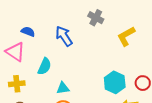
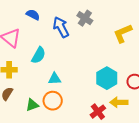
gray cross: (96, 18) -> (85, 18), moved
blue semicircle: (28, 32) -> (33, 15), moved

